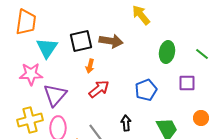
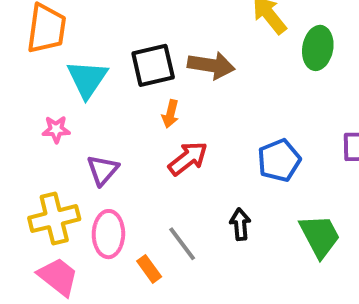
green ellipse: (167, 52) -> (318, 48), moved
pink star: (31, 74) -> (56, 129), size x0.6
purple triangle: (55, 95) -> (103, 170), size x0.7

